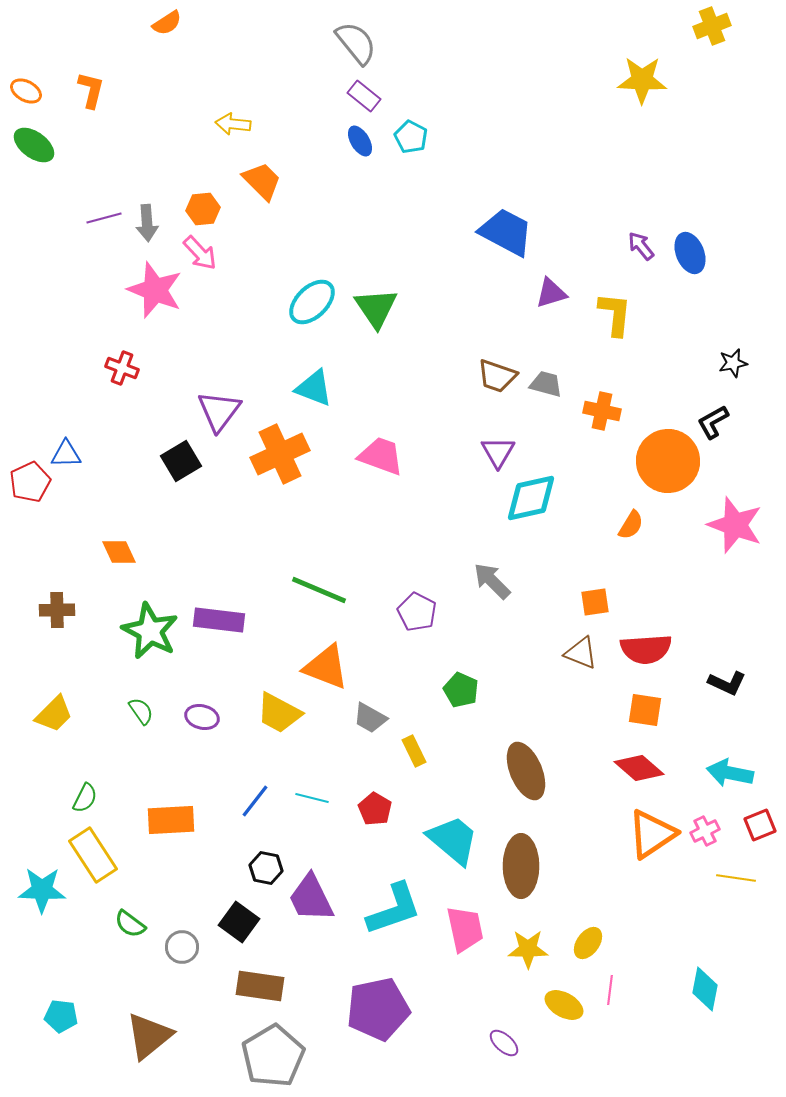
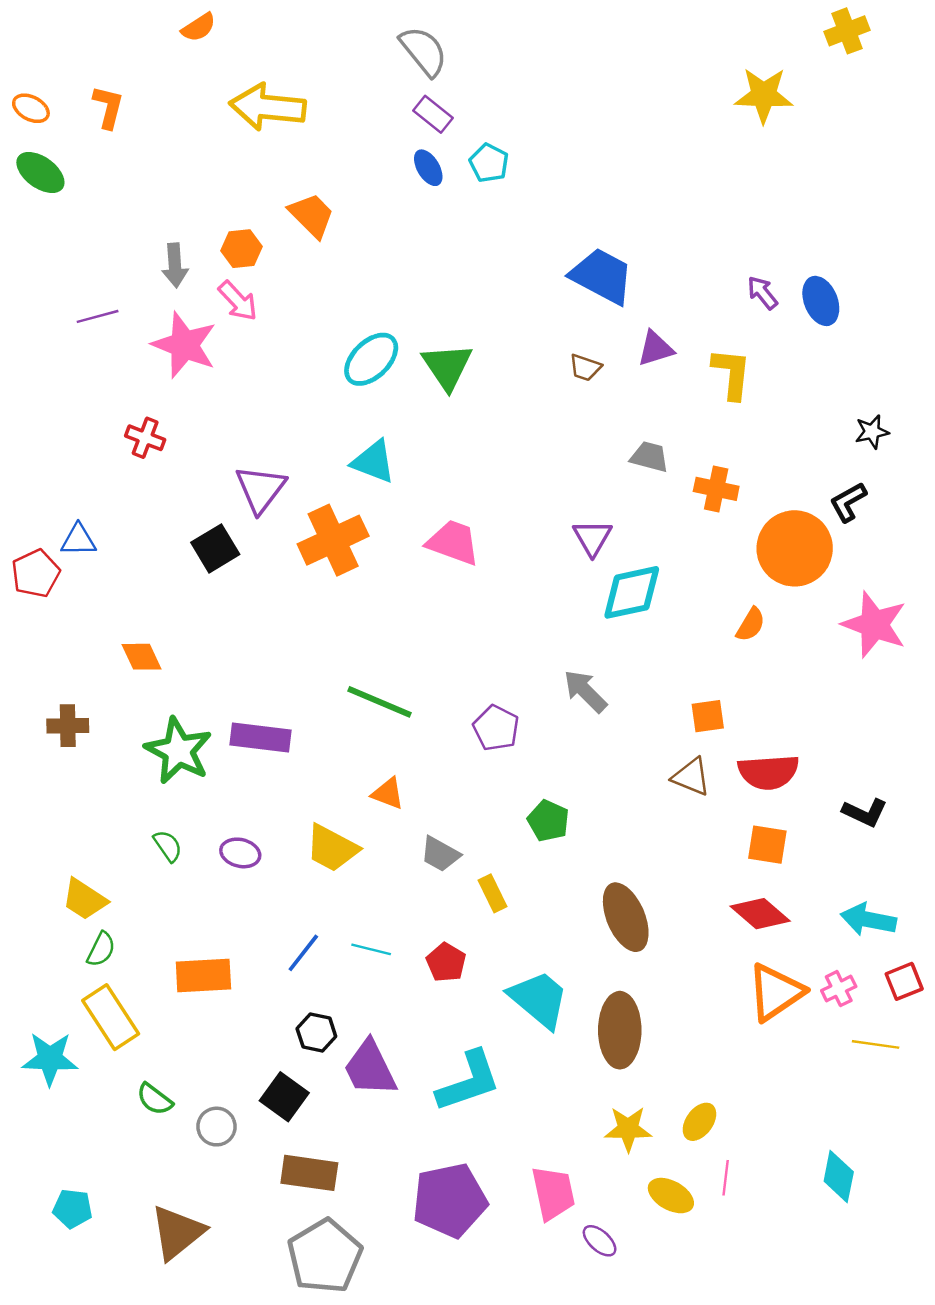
yellow arrow: (233, 124) -> (268, 107), moved, size x1.8
purple line: (104, 218) -> (98, 316), moved
brown trapezoid: (497, 376) -> (585, 368), moved, size x0.7
orange triangle: (326, 667) -> (388, 793), size x0.6
yellow trapezoid: (54, 714) -> (84, 899), moved, turned 78
pink trapezoid: (465, 929) -> (553, 1193), moved

